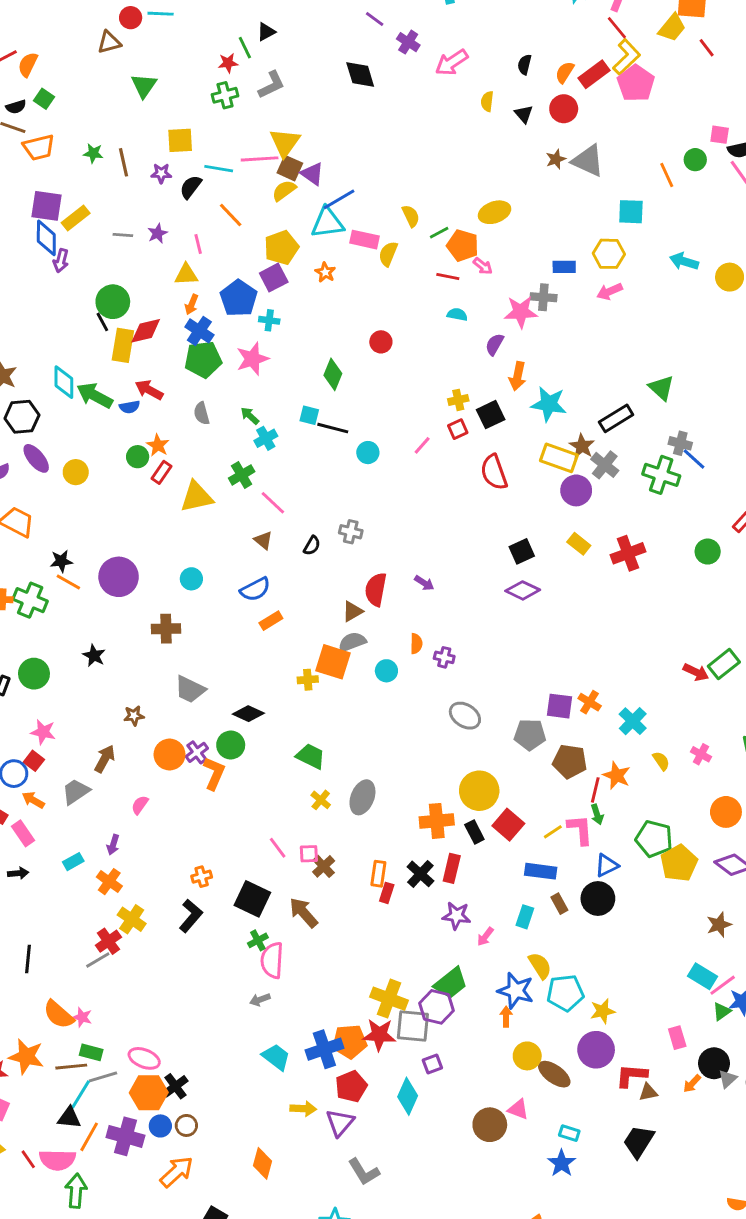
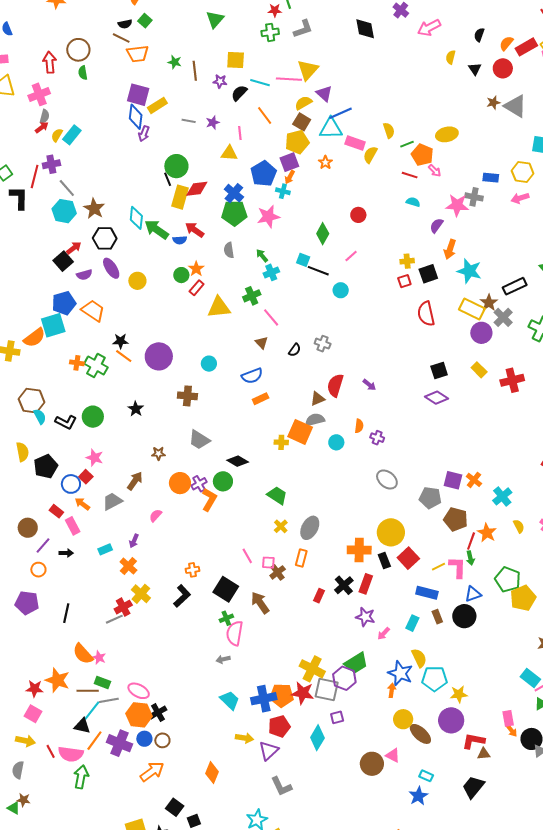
brown square: (290, 168) -> (302, 122), moved
orange arrow: (192, 304) -> (290, 177), moved
pink line: (422, 445) -> (351, 256), moved
orange rectangle: (378, 874) -> (301, 558), moved
orange arrow: (692, 1084) -> (511, 730), moved, turned -88

